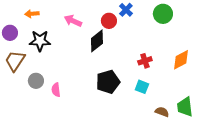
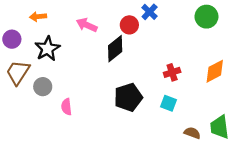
green circle: (163, 14) -> (206, 17), moved
black star: (40, 41) -> (47, 49), turned -30
gray circle: (36, 81) -> (43, 87), moved

